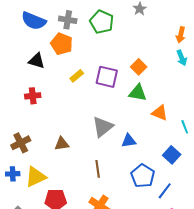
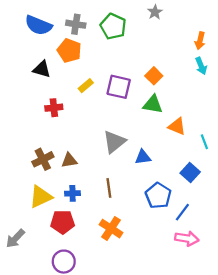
red cross: (33, 96) -> (54, 108), moved
brown cross: (21, 143) -> (43, 159), moved
blue cross: (13, 174) -> (73, 193), moved

